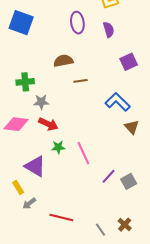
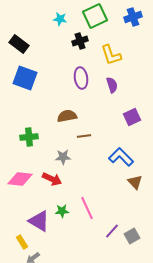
gray star: (41, 102) -> (63, 157), moved
green star: (58, 147) -> (62, 211), moved

